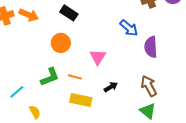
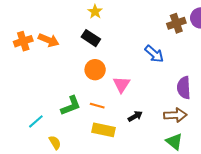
orange circle: (61, 43) -> (95, 70), moved
purple semicircle: (151, 47) -> (184, 88), moved
brown arrow: (149, 86) -> (175, 115), turned 115

